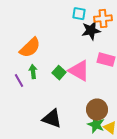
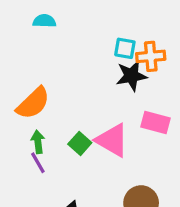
cyan square: (79, 14) -> (125, 48), moved
purple line: (19, 81) -> (38, 163), moved

